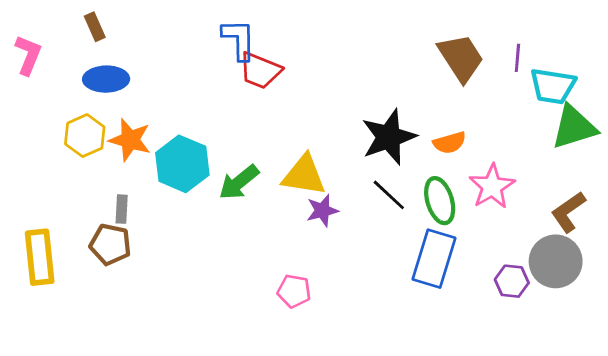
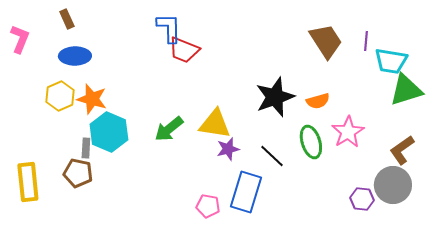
cyan hexagon: (182, 164) -> (109, 132), moved
black line: (389, 195) -> (272, 156), moved
blue rectangle: (434, 259) -> (246, 192), moved

